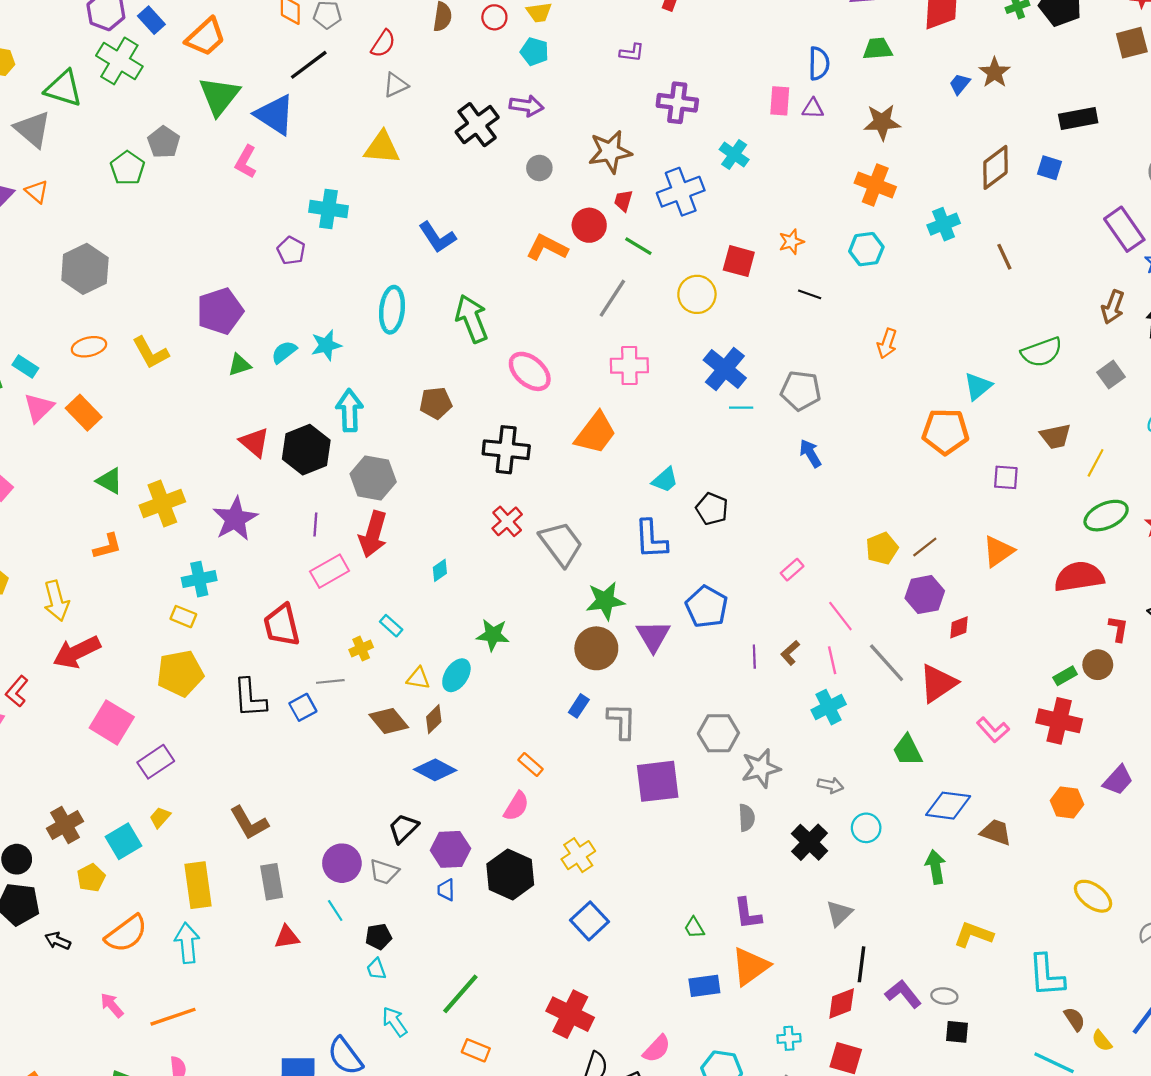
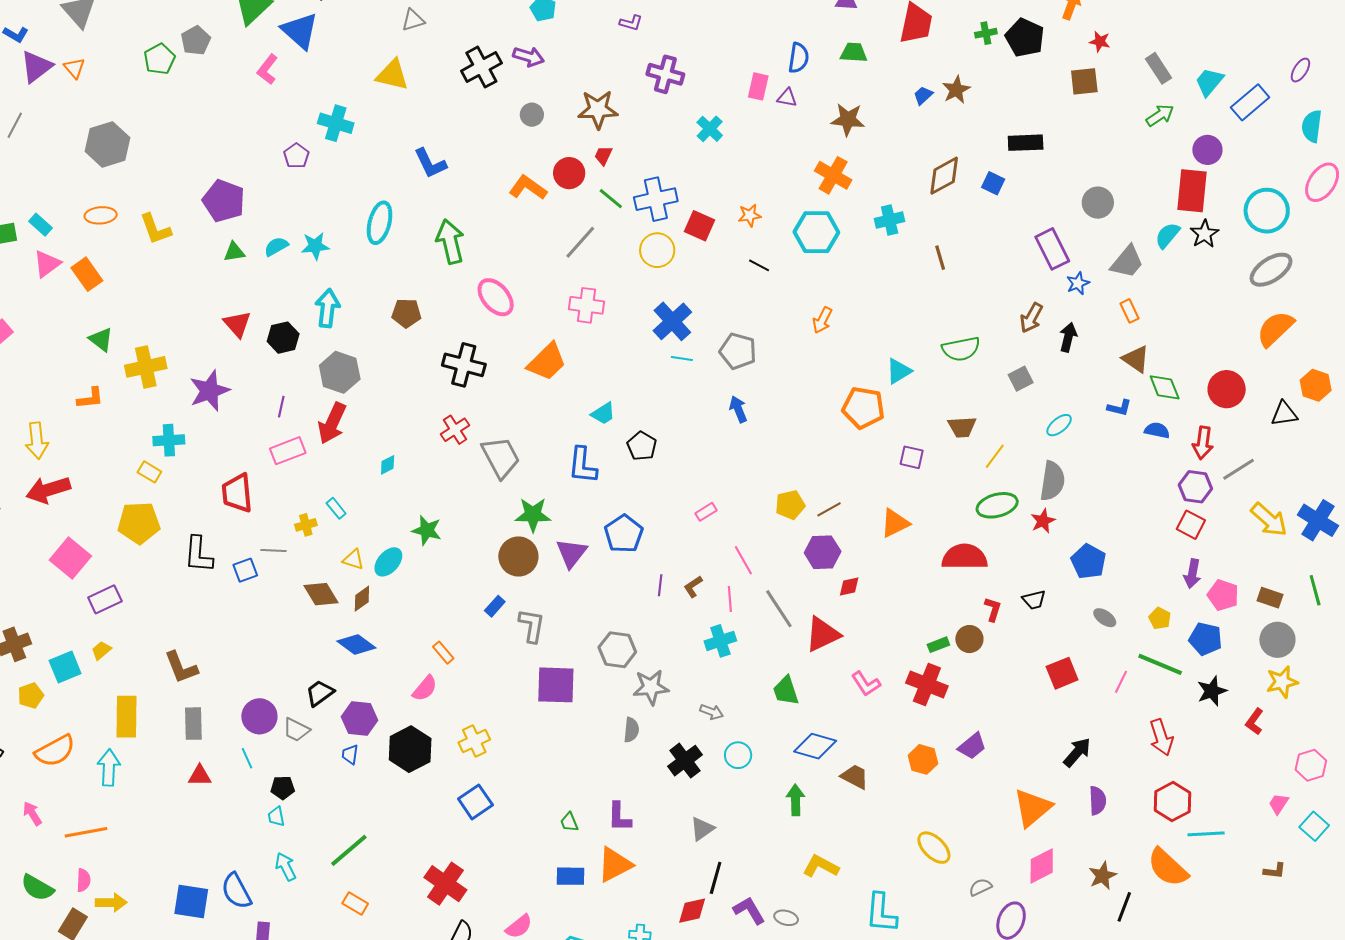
blue cross: (681, 192) -> (656, 199), moved
cyan hexagon: (866, 249) -> (816, 232), size x1.4
purple pentagon: (220, 311) -> (224, 201), turned 30
black hexagon: (306, 450) -> (283, 338), size x0.7

